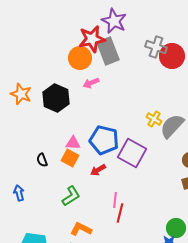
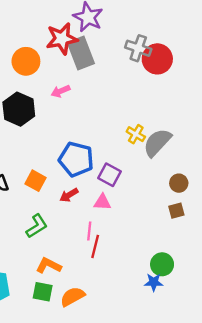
orange circle: (80, 58) -> (26, 61), moved
pink triangle: (73, 143) -> (102, 202), moved
purple square: (132, 153) -> (110, 175), size x0.7

